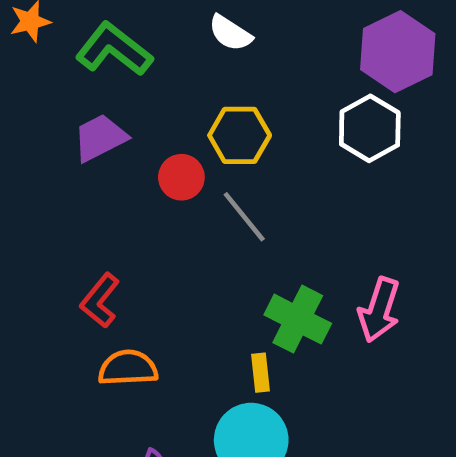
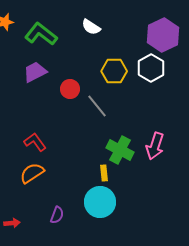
yellow hexagon: (240, 135) -> (114, 71), moved
red L-shape: (100, 300) -> (35, 142), turned 105
orange semicircle: (128, 368) -> (32, 173), moved, turned -30

